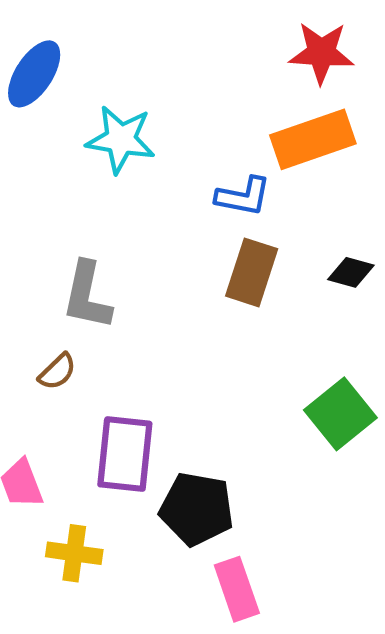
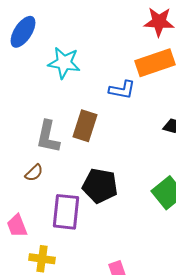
brown rectangle: (252, 272) -> (85, 126), moved
black pentagon: (197, 509) -> (100, 186), moved

